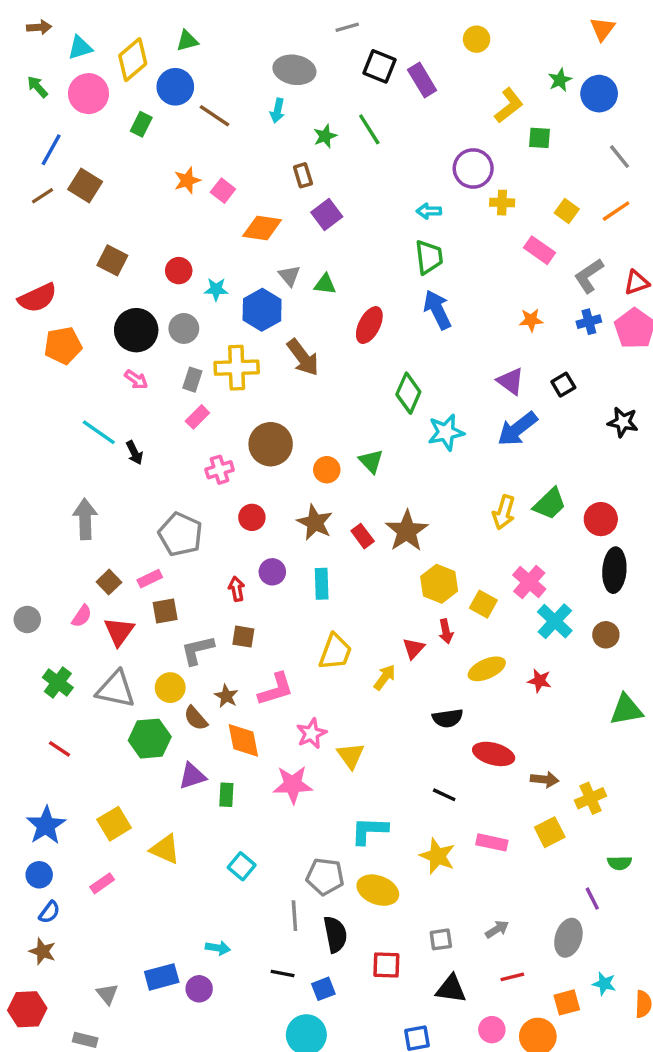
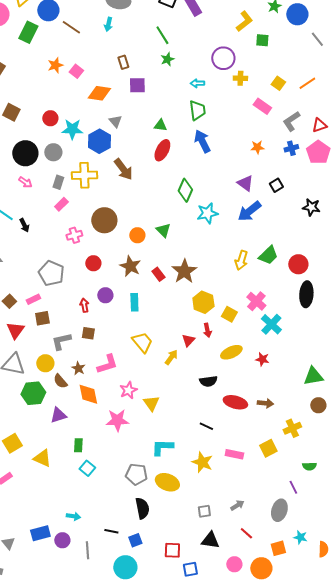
green rectangle: (141, 124) -> (28, 32), size x1.5
green star: (325, 136) -> (167, 59), moved
gray line: (619, 157) -> (317, 39), moved
purple square: (327, 214) -> (137, 85), turned 36
green triangle: (325, 284) -> (160, 125), moved
cyan star: (216, 289) -> (72, 129), size x1.5
brown circle: (606, 635) -> (318, 405), moved
yellow trapezoid: (335, 652) -> (142, 342), turned -60
brown arrow: (545, 779) -> (265, 403), moved
green rectangle: (226, 795) -> (78, 445), moved
gray line: (294, 916) -> (87, 550), moved
red square: (386, 965) -> (172, 550), moved
red line: (512, 977) -> (246, 533), turned 56

